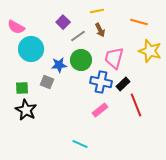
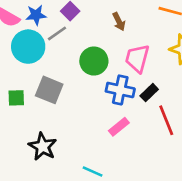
gray line: (78, 36) -> (57, 33), moved
blue star: (59, 65) -> (36, 15), moved
gray square: (47, 82) -> (49, 90), size x1.5
black star: (26, 110) -> (43, 147), moved

